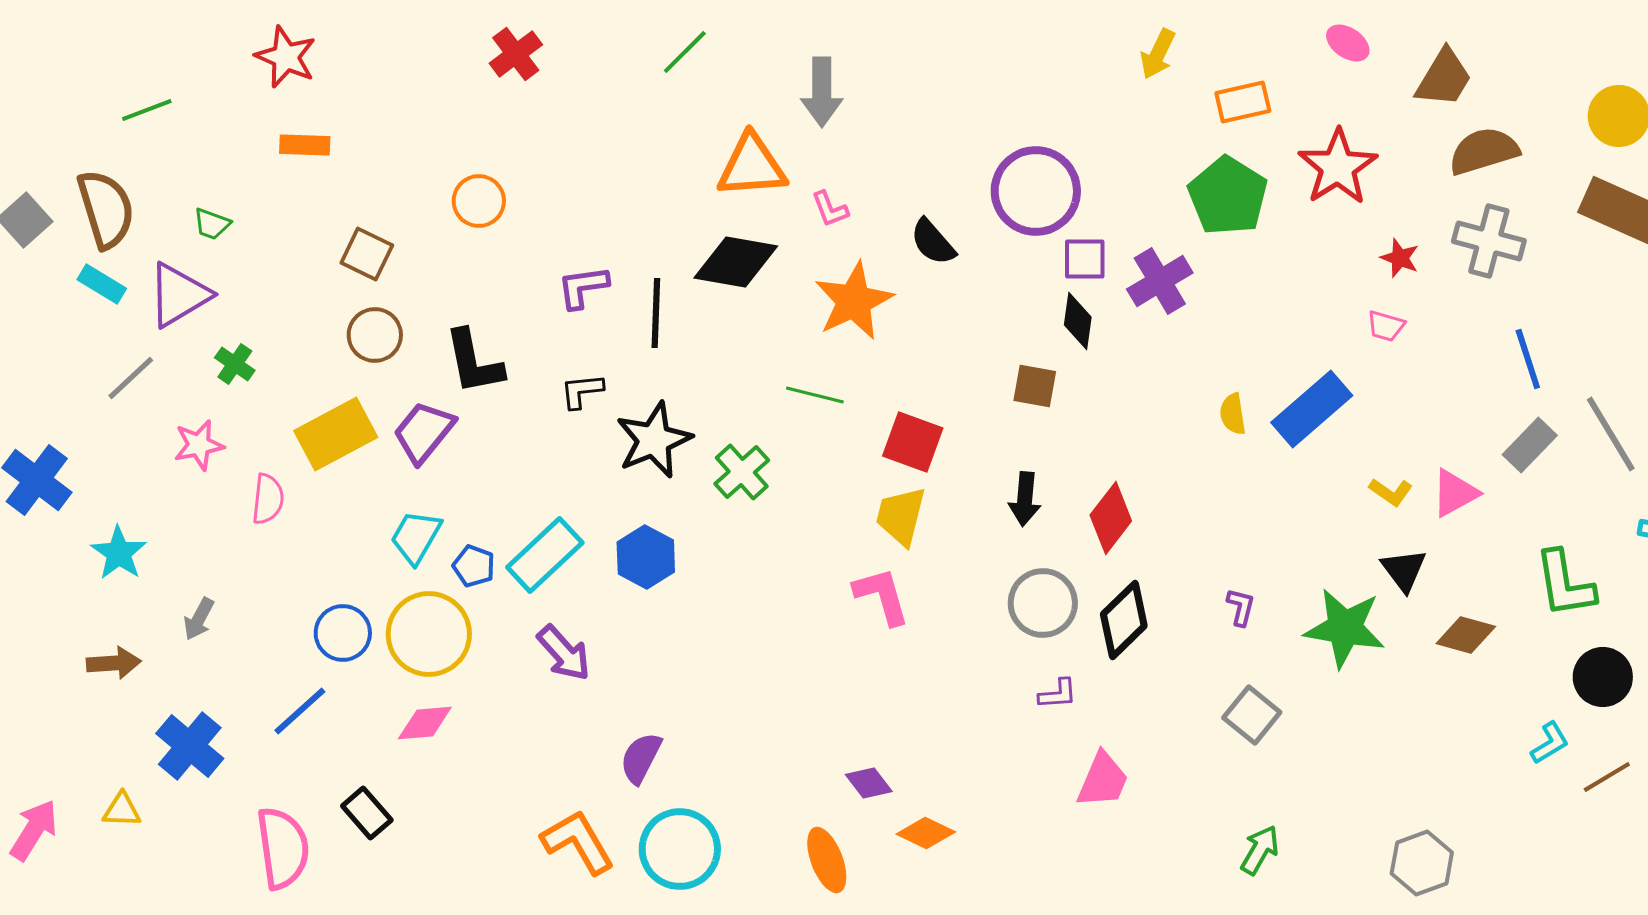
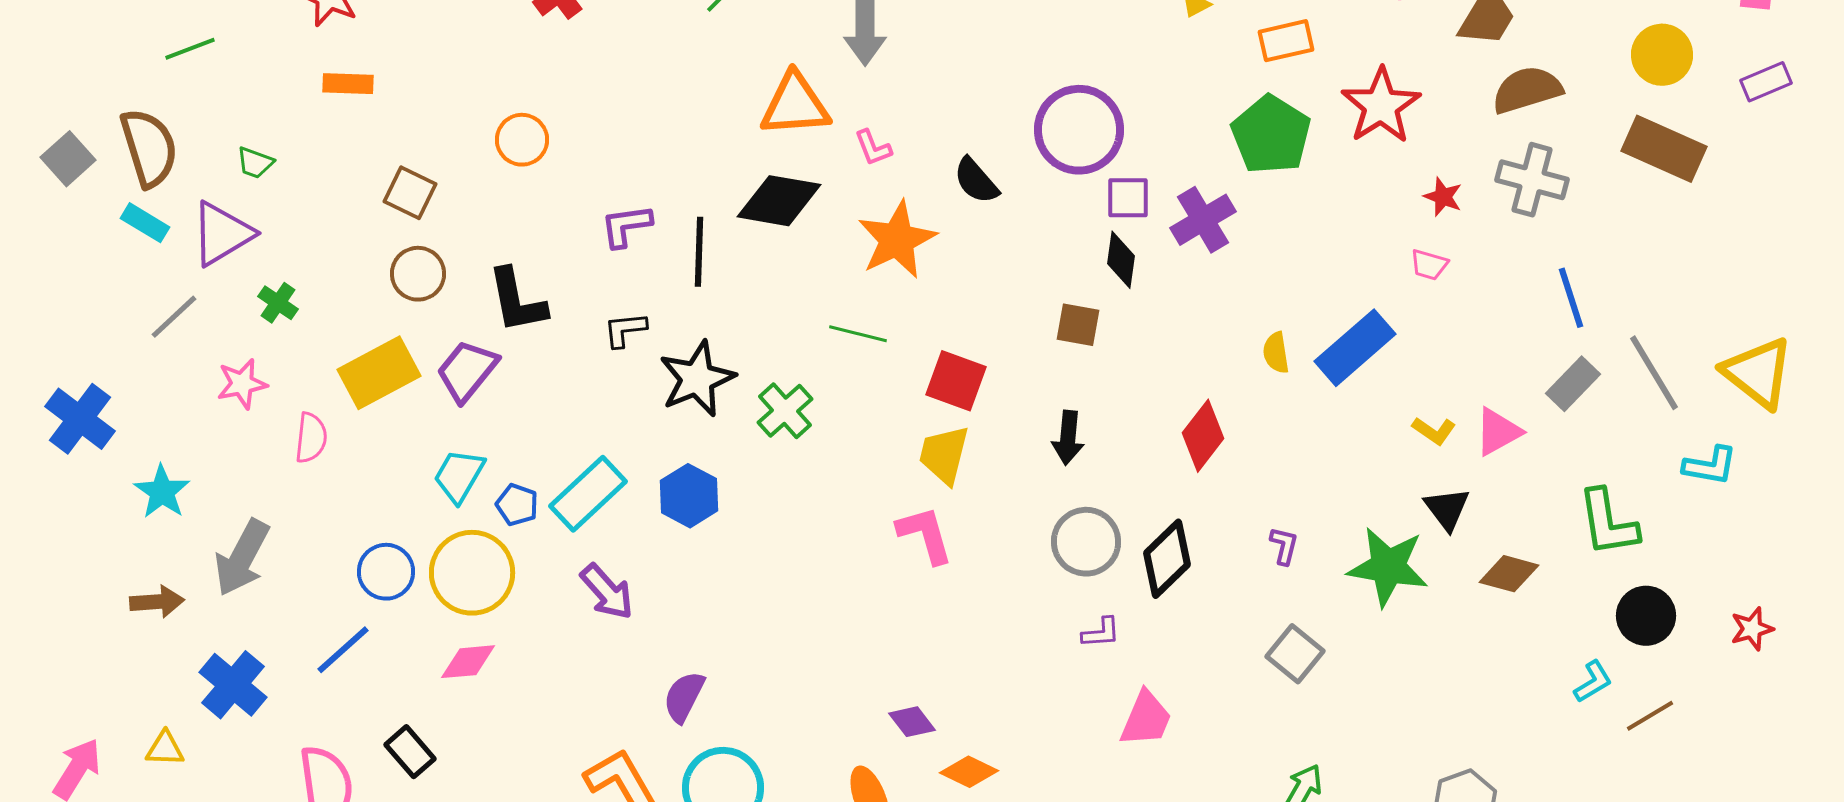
red diamond: (1111, 518) -> (1203, 436), moved
gray arrow: (199, 619) -> (242, 558), size x1.8

